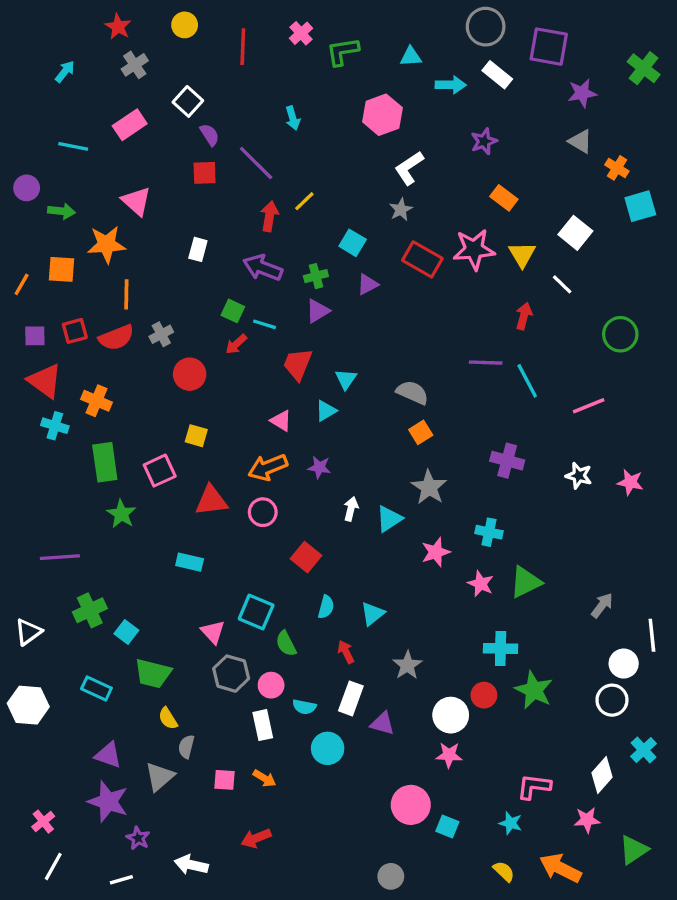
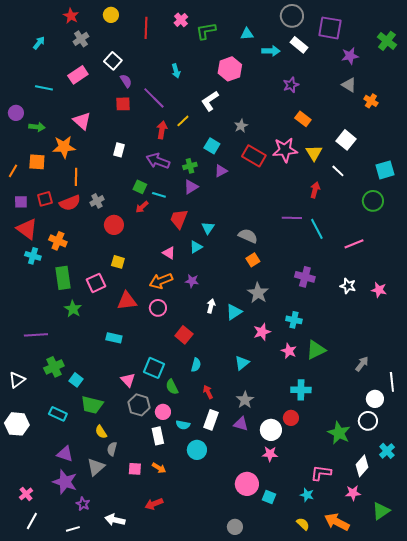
white L-shape: (409, 168) -> (210, 101), moved
cyan square: (640, 206) -> (385, 170), moved
cyan triangle: (373, 614) -> (242, 363), moved
green star: (534, 690) -> (339, 433), moved
purple triangle: (382, 723) -> (241, 424), moved

